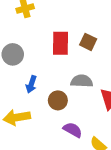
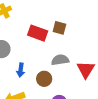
red rectangle: (60, 43) -> (38, 33), turned -60

